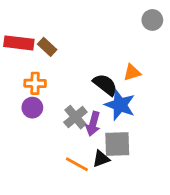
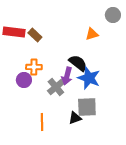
orange triangle: (132, 73) -> (92, 34), moved
orange cross: (35, 83) -> (34, 67), moved
purple arrow: (93, 124) -> (67, 76), moved
orange line: (77, 164) -> (42, 122), moved, turned 60

